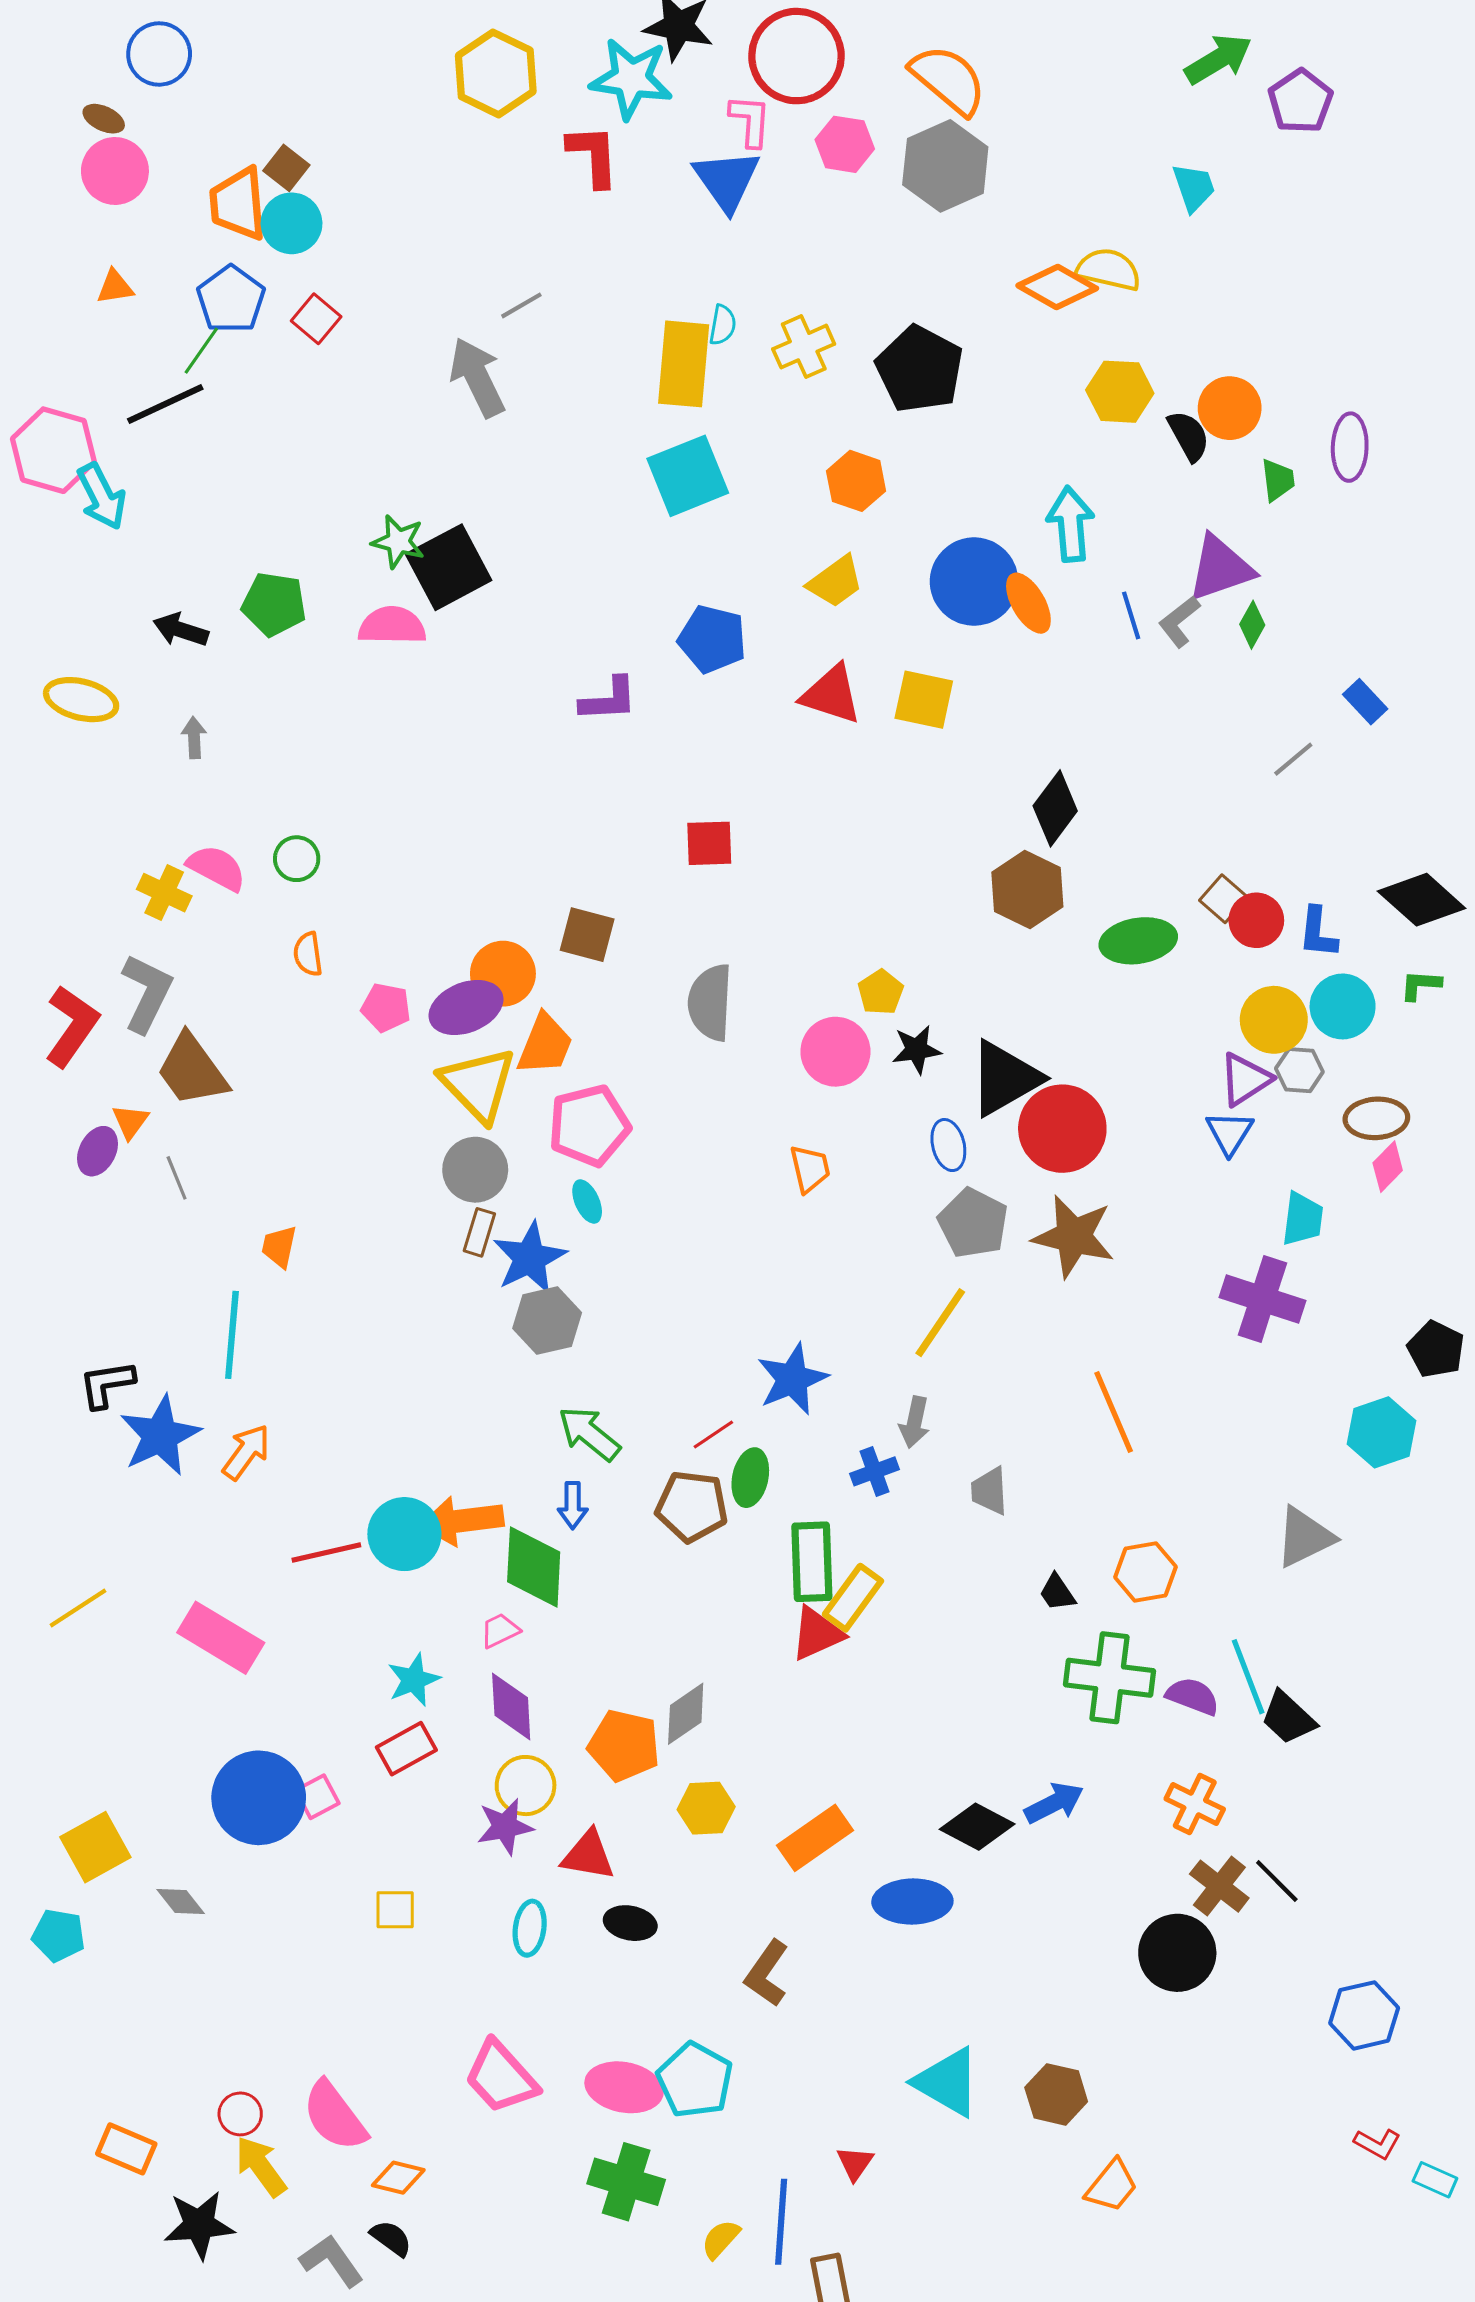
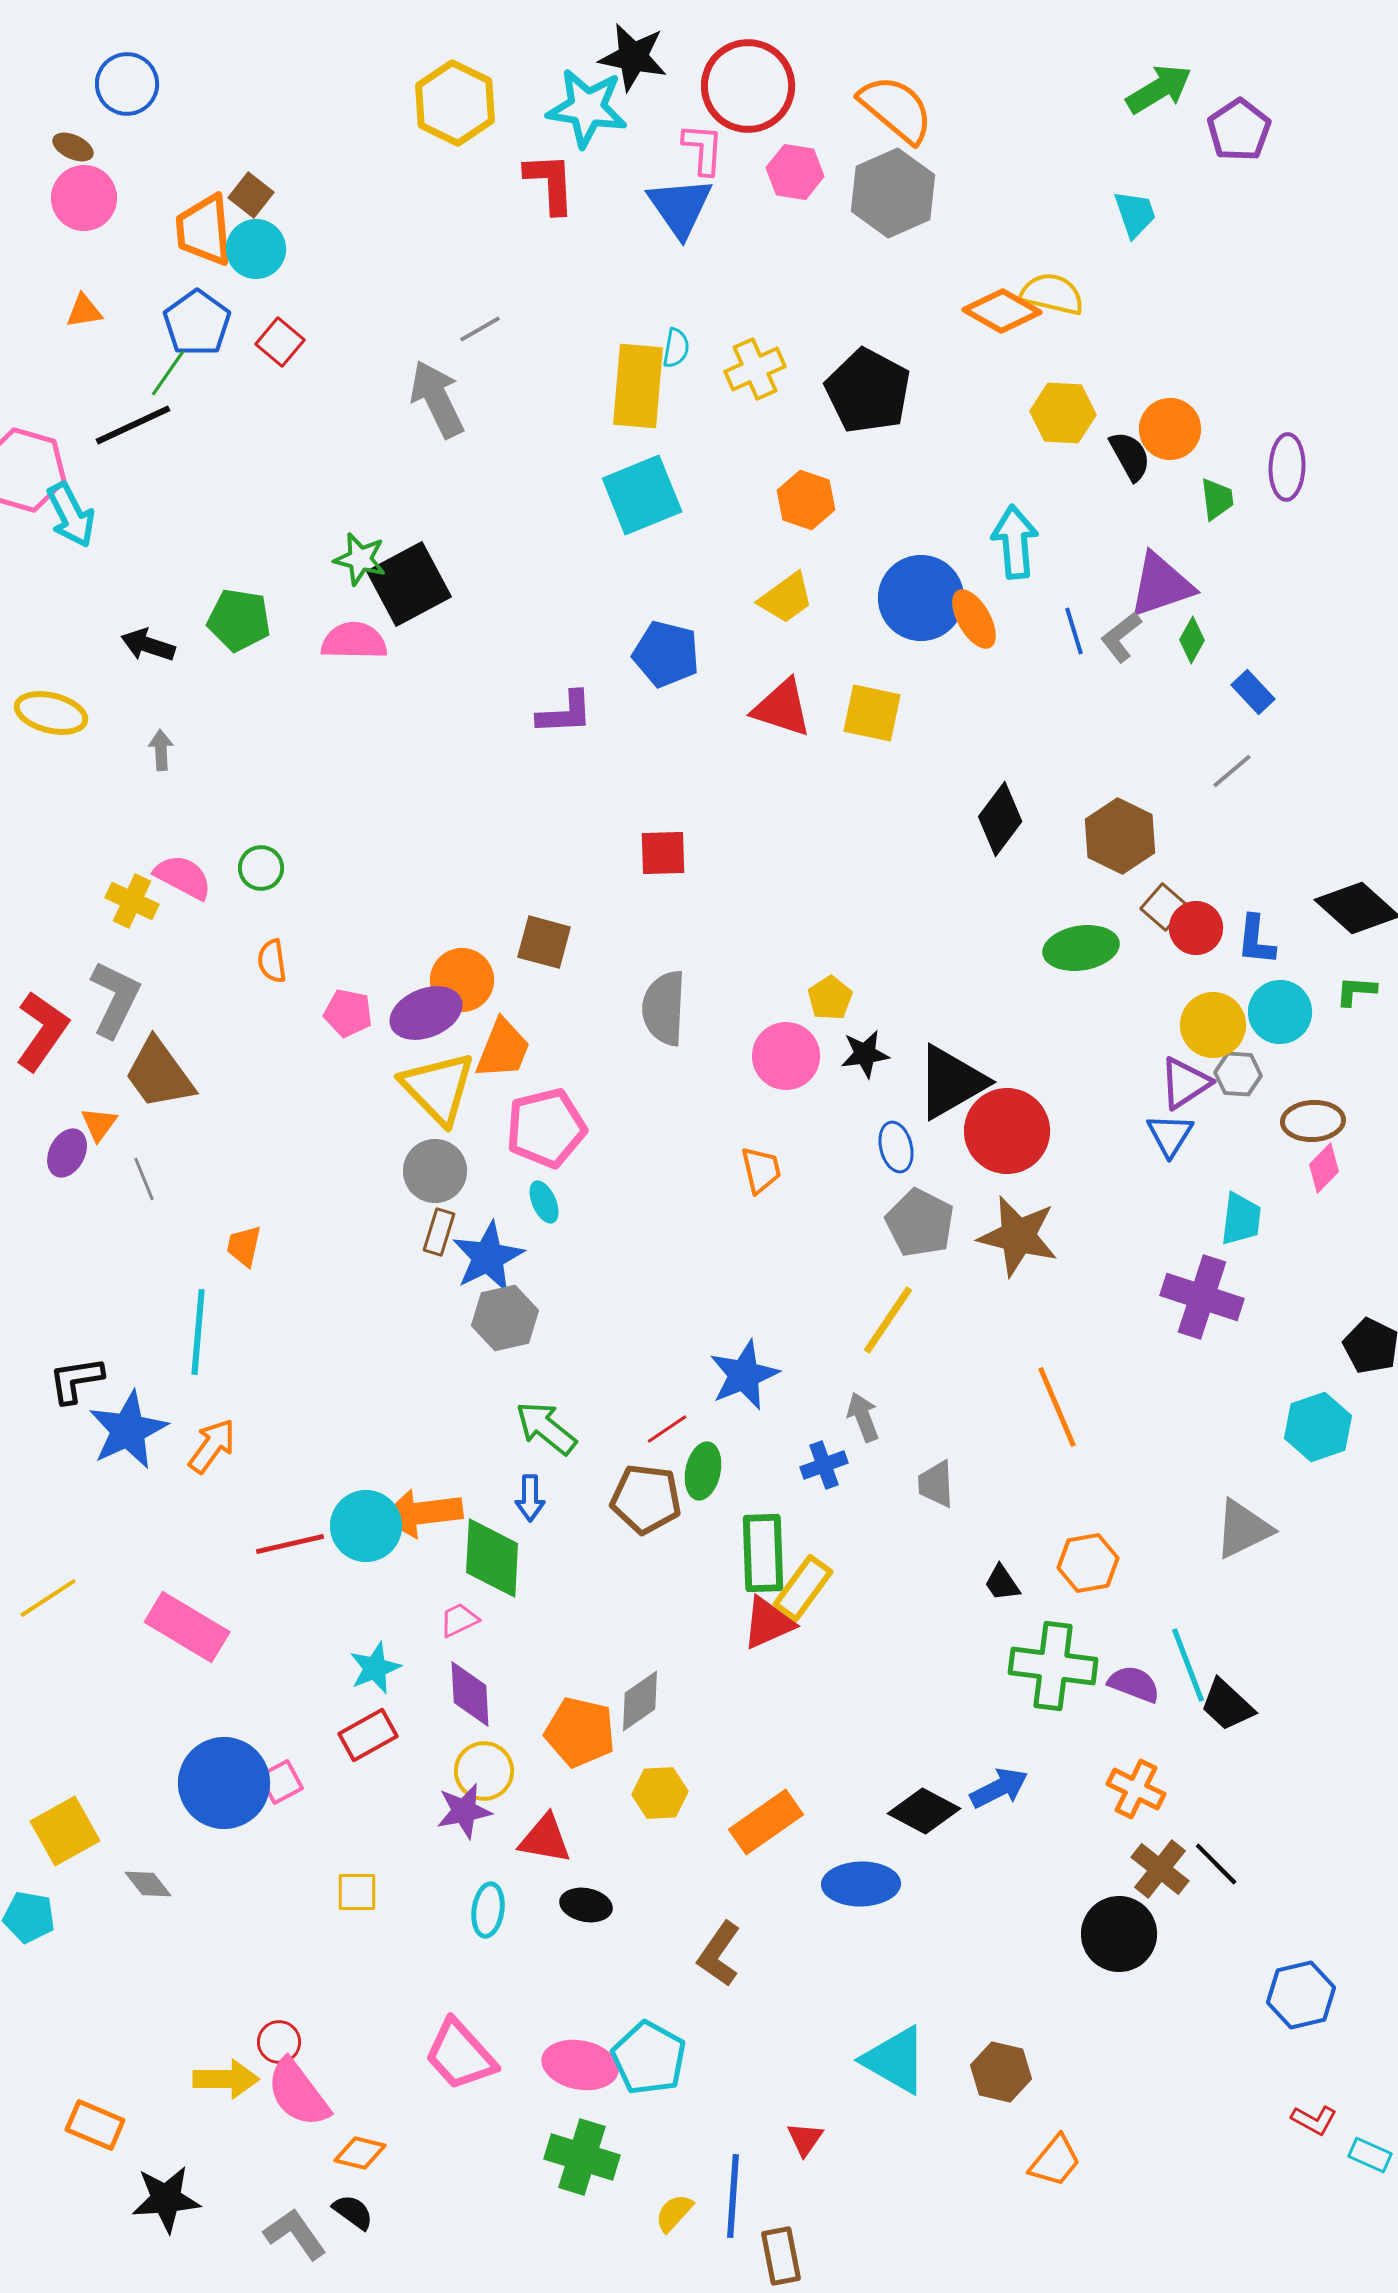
blue rectangle: (1365, 702) -> (1253, 692), moved
brown hexagon: (1027, 889) -> (1120, 836), moved
gray arrow: (915, 1422) -> (863, 1417), turned 147
red circle: (240, 2114) -> (279, 2042), moved
yellow arrow: (261, 2166) -> (226, 2079), moved, turned 126

